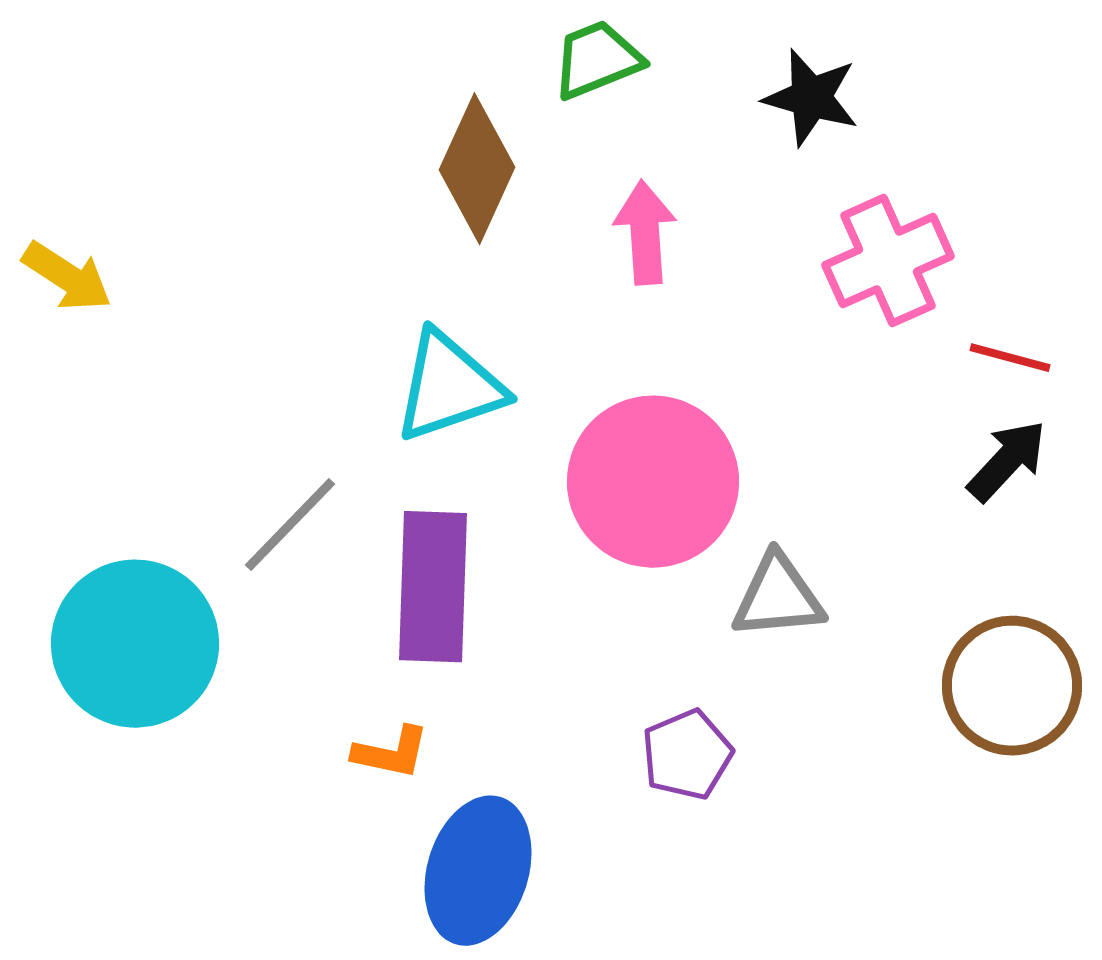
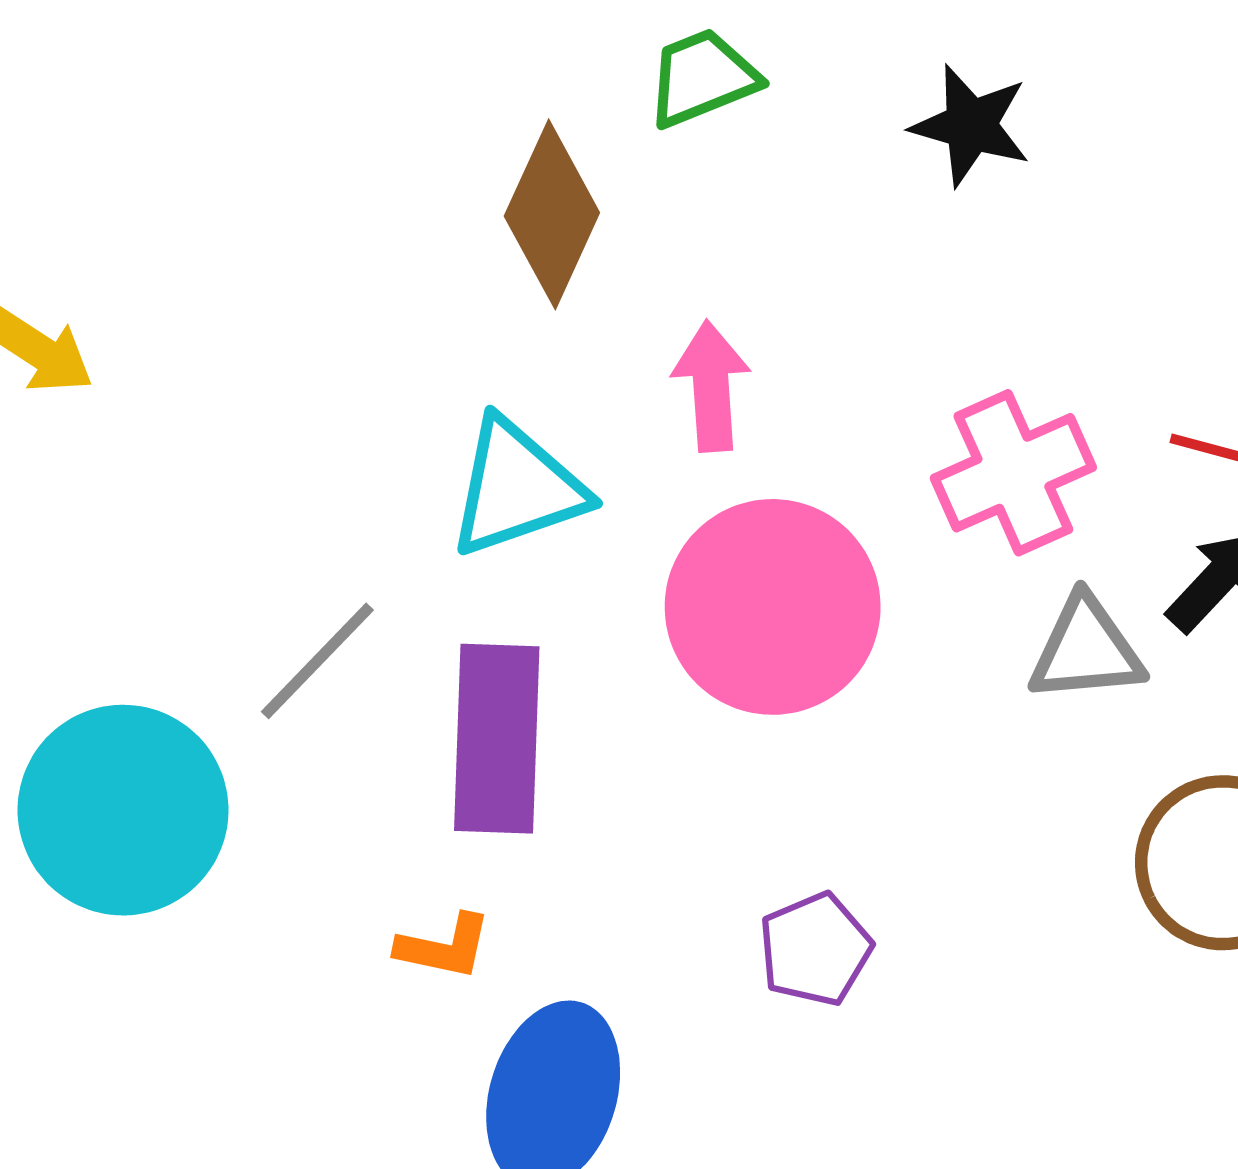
pink arrow: (645, 233) -> (711, 386), moved
pink cross: (888, 261) -> (1013, 473), moved
gray triangle: (778, 597) -> (1086, 650), moved

